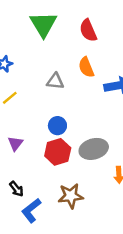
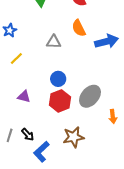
purple triangle: (15, 144) -> (24, 97), turned -48
gray ellipse: (94, 149) -> (90, 96), turned -30

